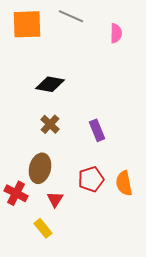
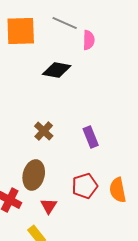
pink semicircle: (116, 33) -> (89, 40), moved
black diamond: (50, 84) -> (57, 70), moved

